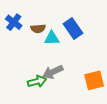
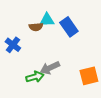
blue cross: (14, 22) -> (13, 45), moved
cyan triangle: (52, 38) -> (47, 20), moved

